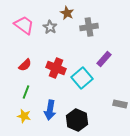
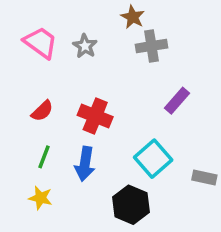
brown star: (67, 13) -> (133, 17), moved
cyan square: (82, 78) -> (153, 159), moved
blue arrow: (50, 110) -> (85, 164), moved

